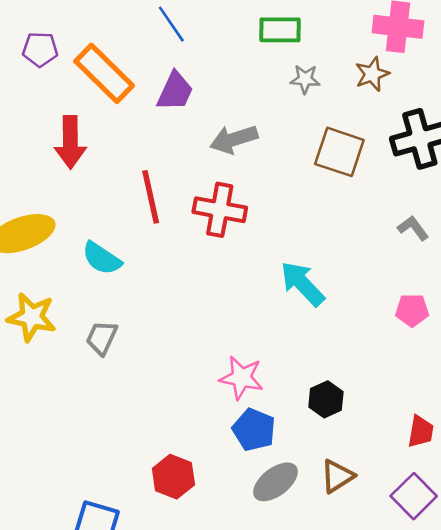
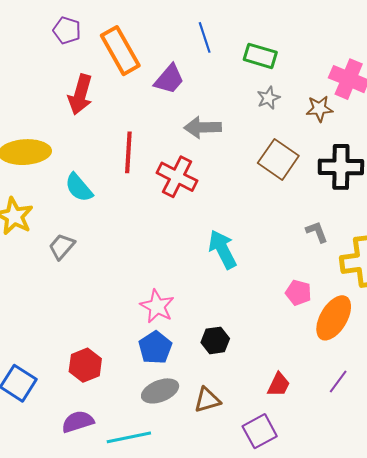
blue line: (171, 24) -> (205, 37), moved
purple pentagon: (40, 49) -> (67, 30), moved
gray star: (305, 79) -> (268, 98), turned 30

